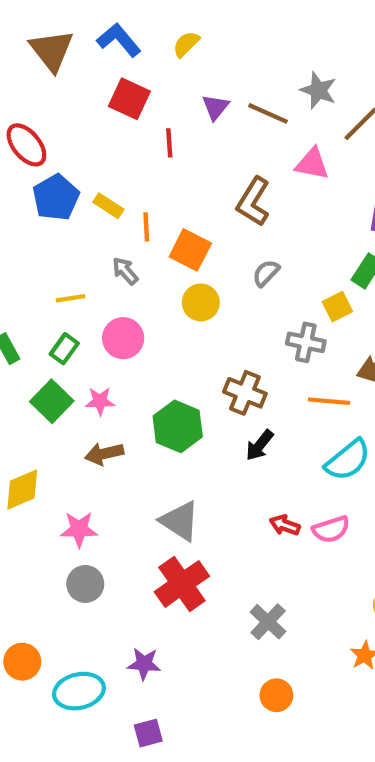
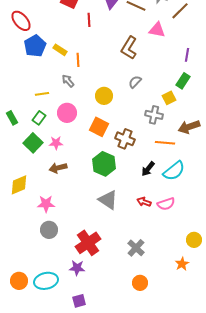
orange square: (190, 250) -> (99, 127), moved
green hexagon: (178, 426) -> (104, 164), moved
black arrow: (260, 445) -> (148, 169), moved
gray triangle: (180, 521) -> (108, 200), moved
red cross: (182, 584) -> (88, 243), moved
orange circle: (22, 662) -> (19, 281), moved

